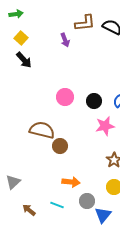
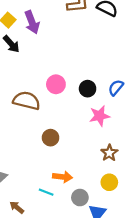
purple arrow: (65, 40) -> (32, 22), moved, size x1.5
brown semicircle: (42, 130) -> (27, 101), moved
cyan line: (57, 205) -> (46, 192), moved

